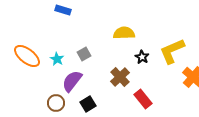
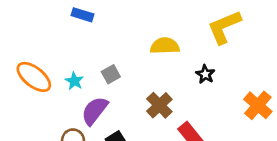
yellow L-shape: (172, 51) -> (224, 27), moved
black star: (142, 57) -> (205, 74), moved

